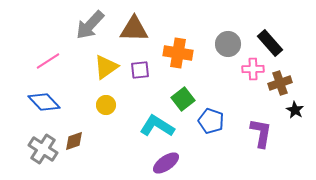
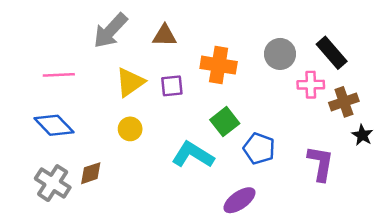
brown triangle: (134, 29) -> (165, 36), size x0.7
pink line: (48, 61) -> (59, 75), turned 30
purple ellipse: (166, 163) -> (239, 200), moved

